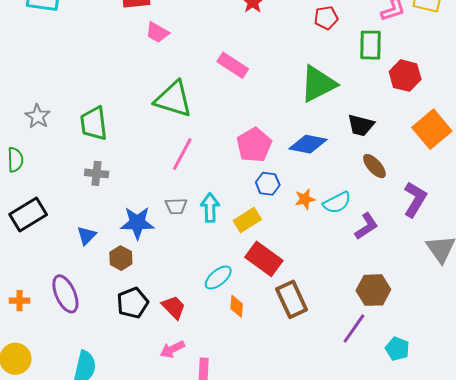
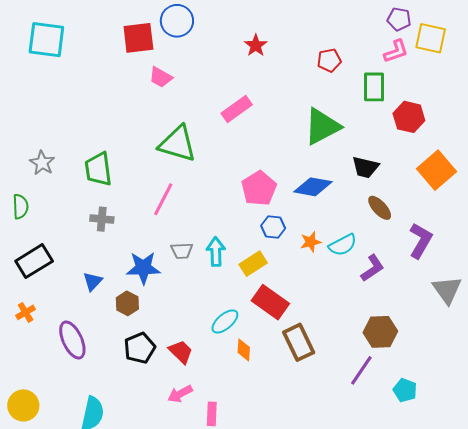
pink rectangle: (233, 65) -> (237, 109), turned -68
pink line: (182, 154) -> (163, 199), moved
orange cross: (20, 301) -> (26, 312), moved, turned -30

